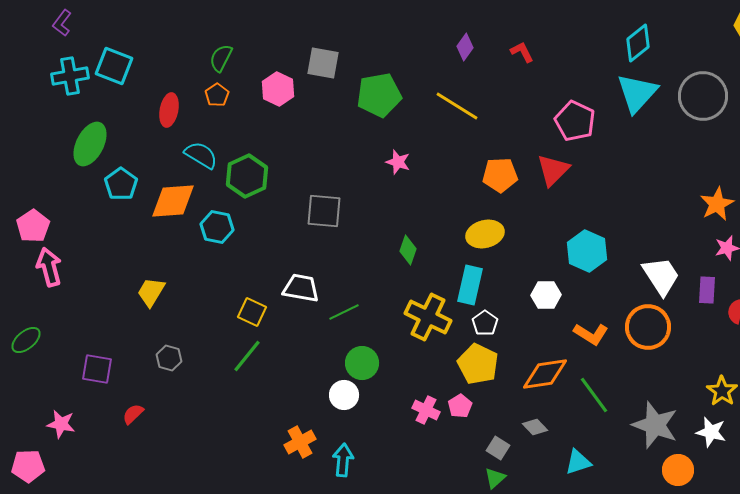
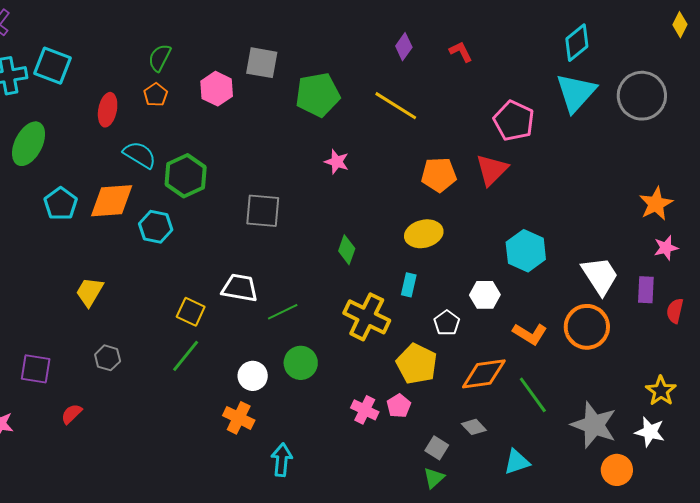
cyan pentagon: (121, 184) -> (61, 204), moved
cyan rectangle: (470, 285) -> (409, 285), size x0.6
white pentagon: (485, 323) -> (447, 323), moved
white circle: (344, 395) -> (253, 376), moved
orange cross: (300, 442) -> (239, 418), moved, turned -36

